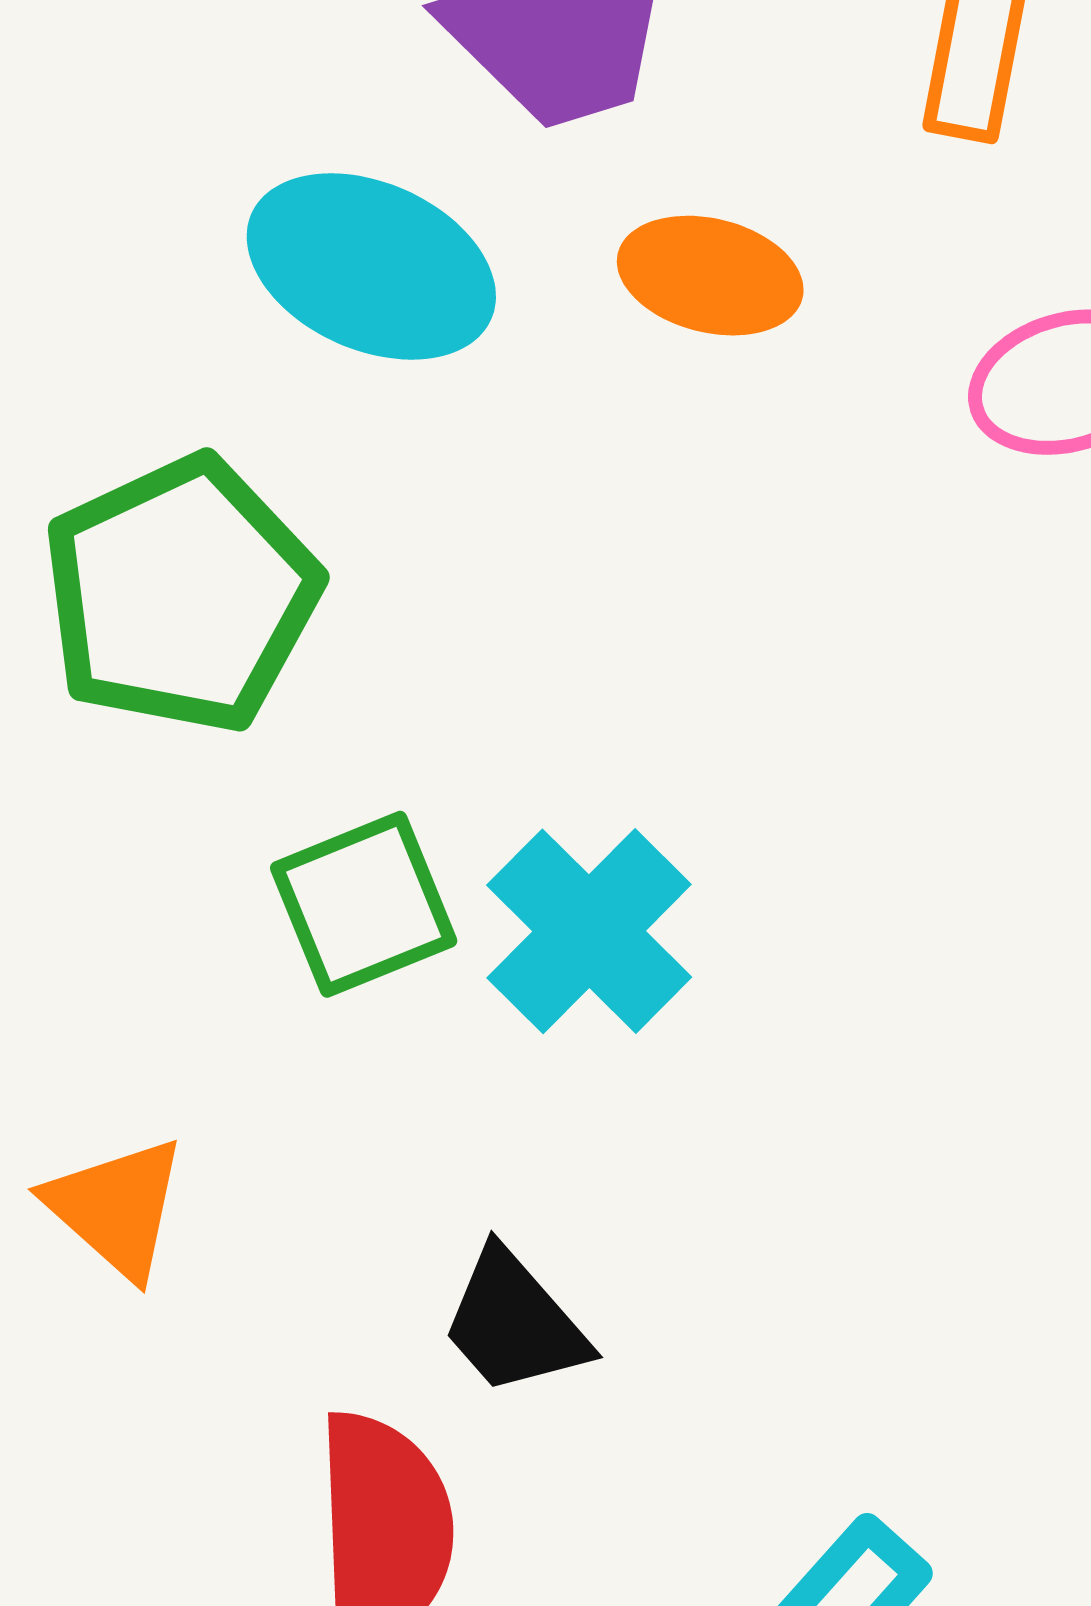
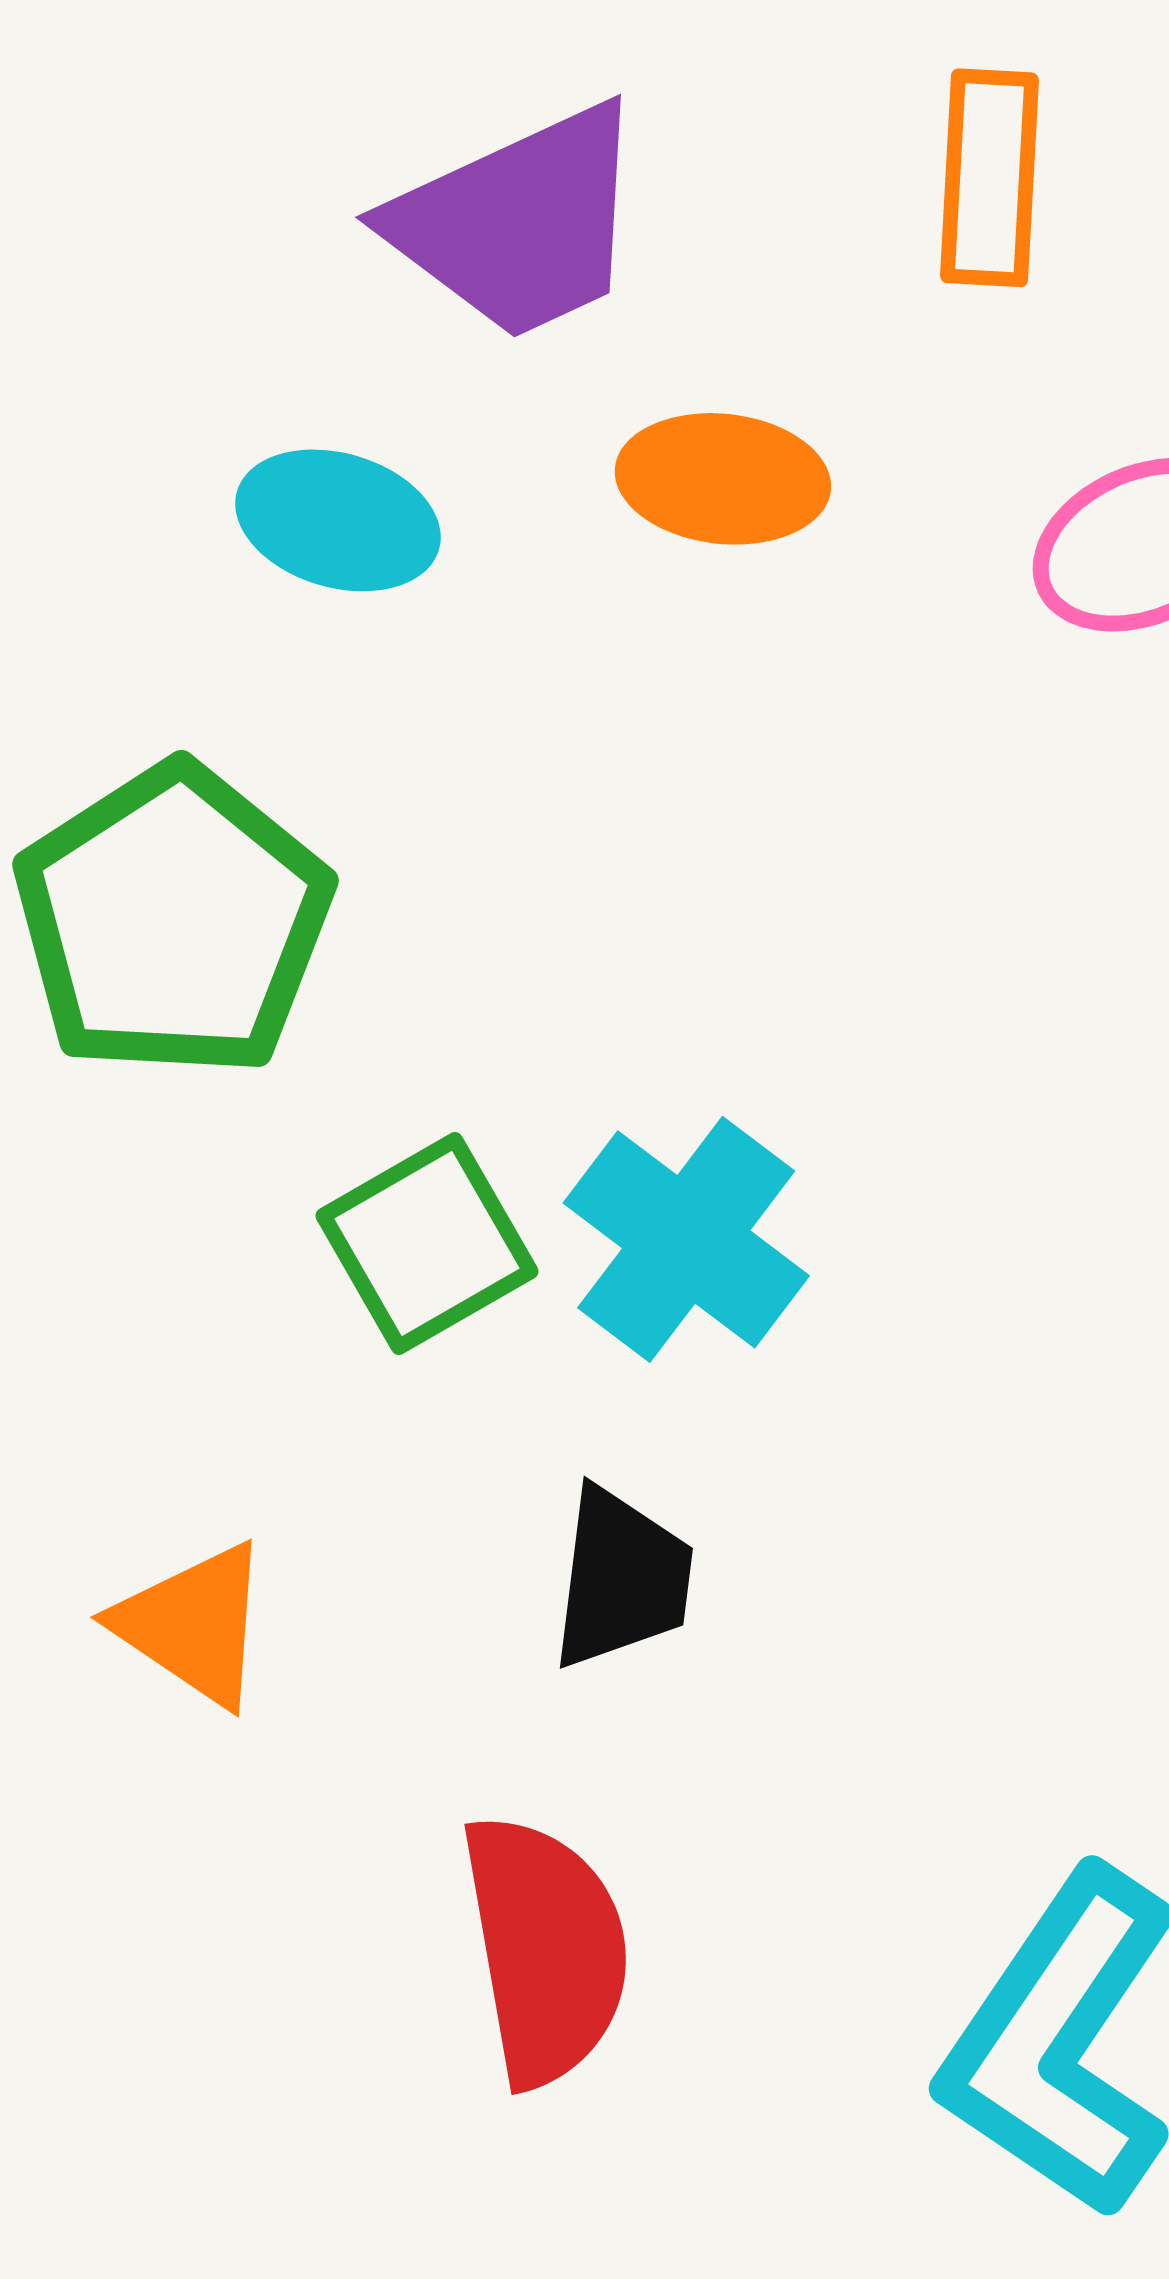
cyan ellipse: (371, 266) -> (338, 520), size x0.7
black trapezoid: (514, 1323) -> (622, 1578), moved, turned -124

